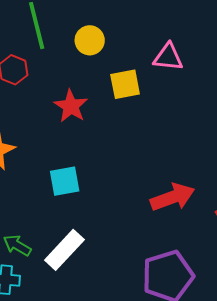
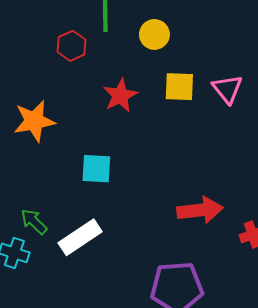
pink triangle: (168, 57) -> (227, 89), moved, turned 32

